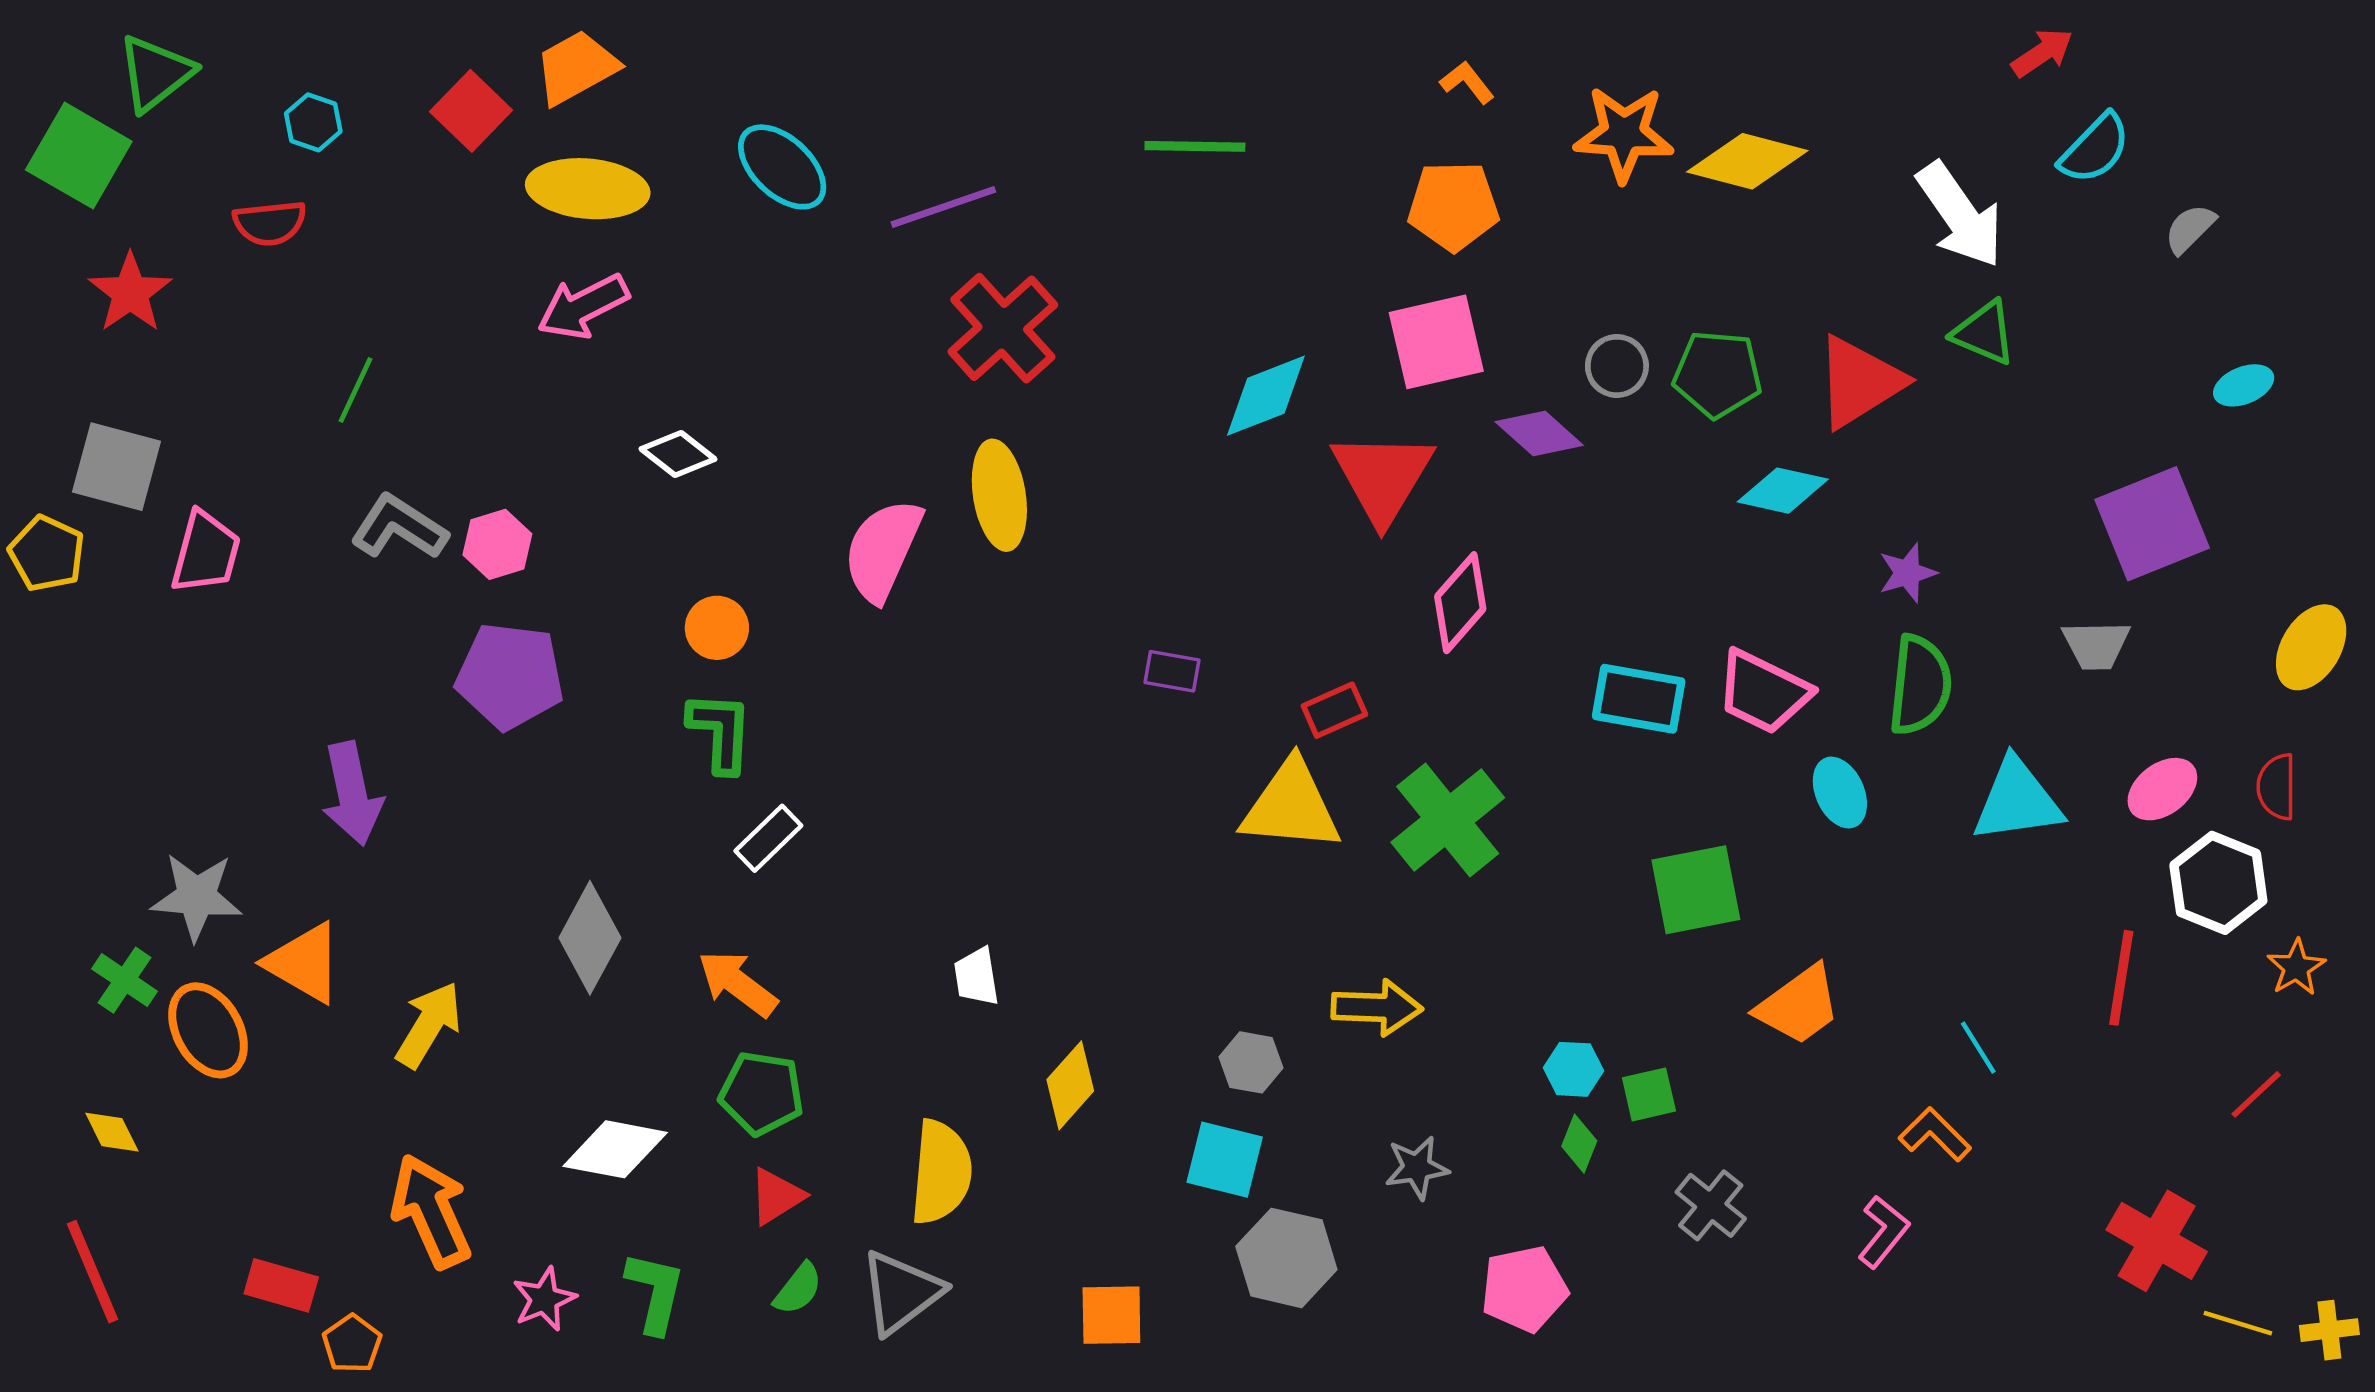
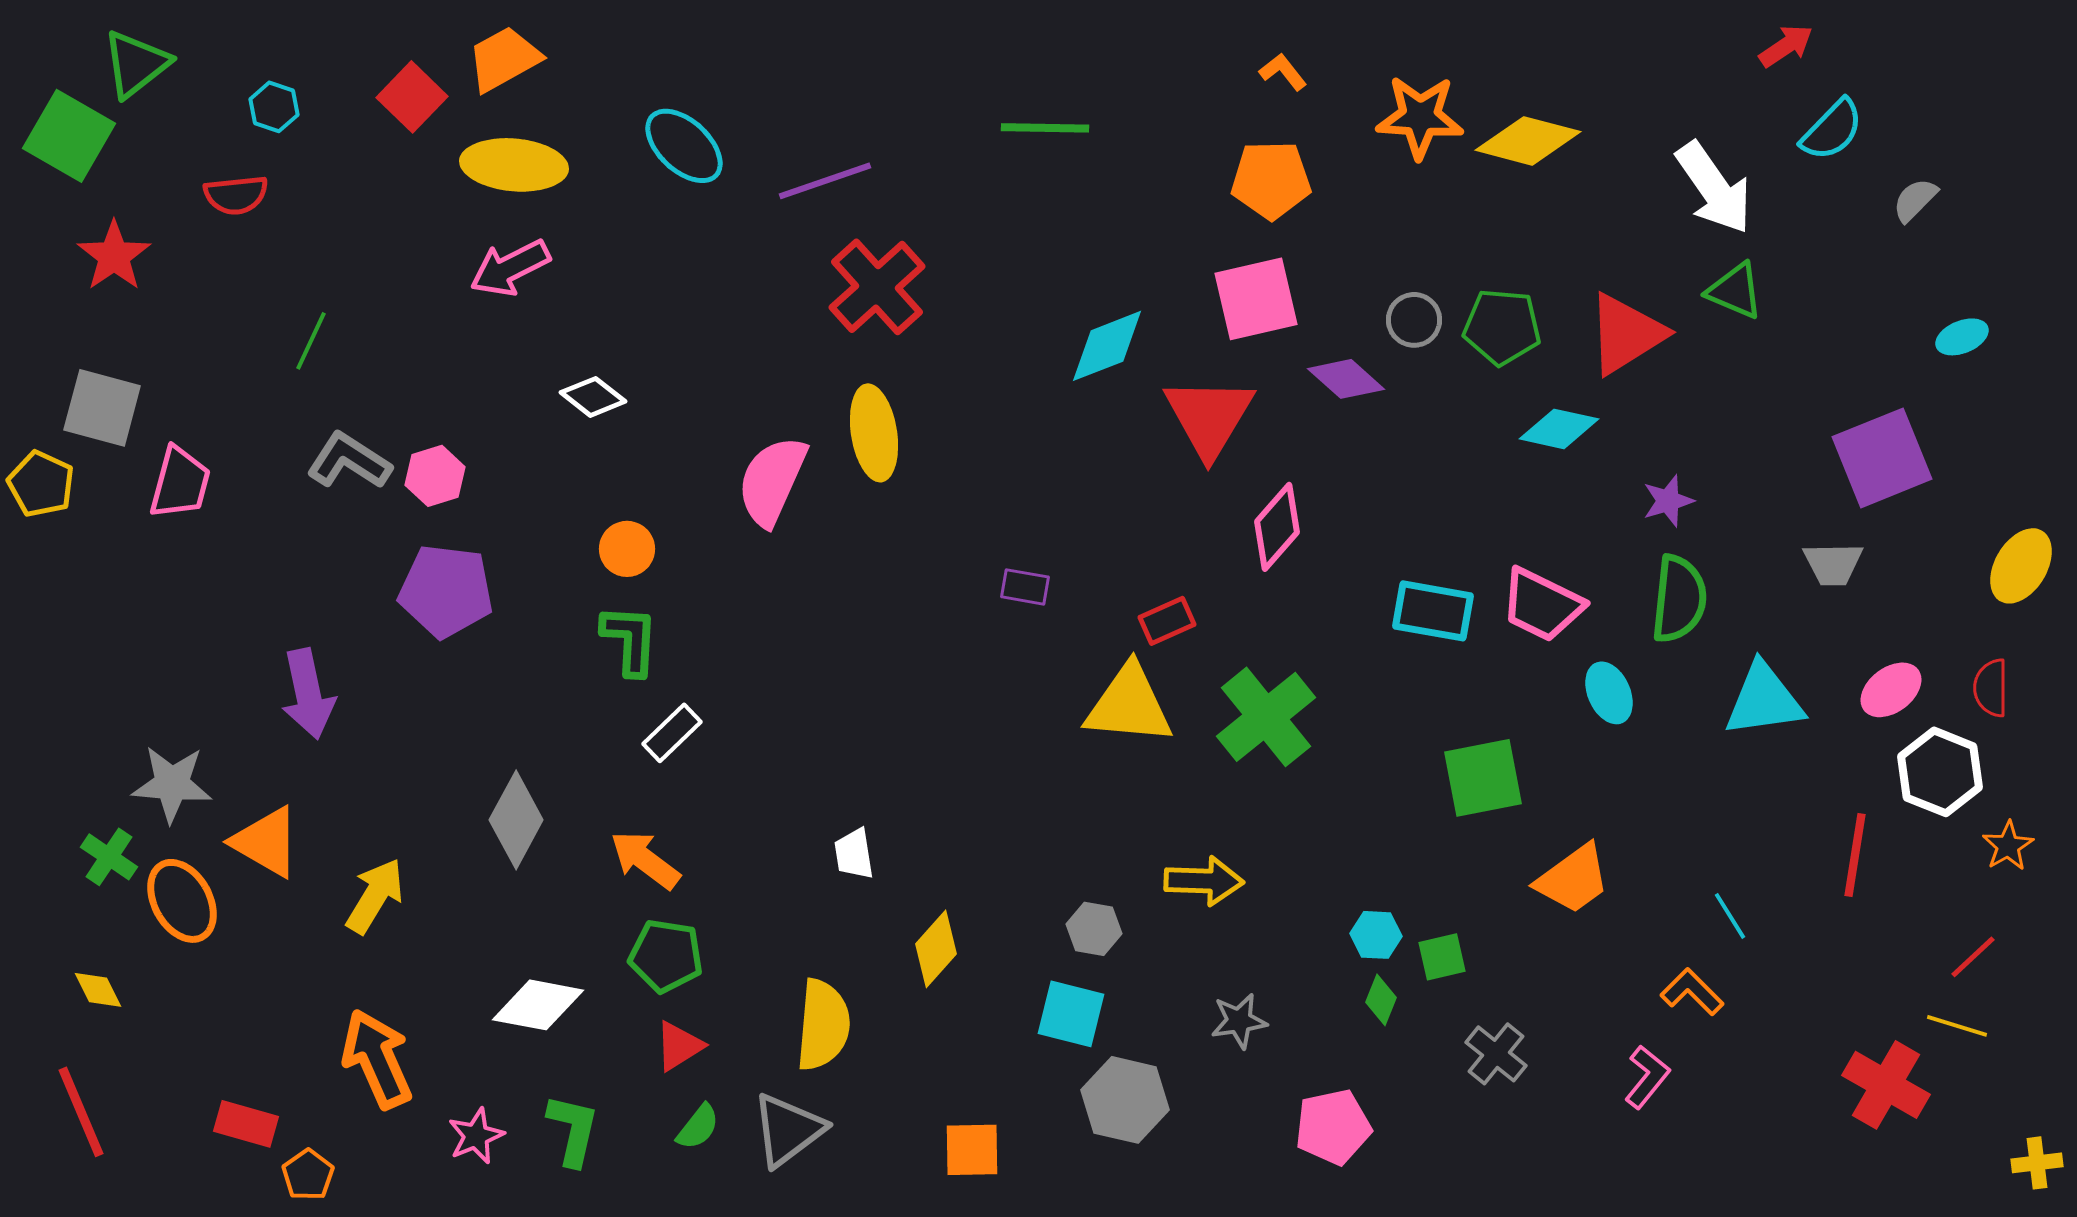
yellow line: (2238, 1323) -> (1957, 1026), moved

